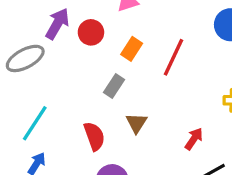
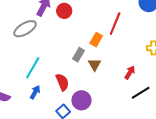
orange rectangle: (132, 49) -> (96, 40), moved
gray rectangle: (114, 86) -> (78, 55), moved
red semicircle: (94, 136) -> (62, 82), moved

